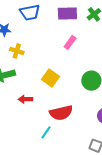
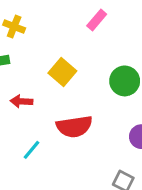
cyan line: (46, 132) -> (31, 150), moved

